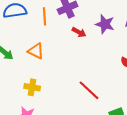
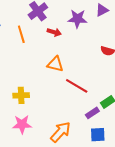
orange line: (45, 16) -> (21, 34), moved
orange triangle: (36, 51) -> (55, 64), moved

